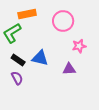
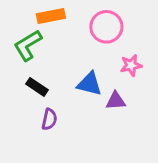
blue triangle: (40, 58) -> (89, 84), moved
purple semicircle: (17, 78) -> (49, 119), moved, turned 40

